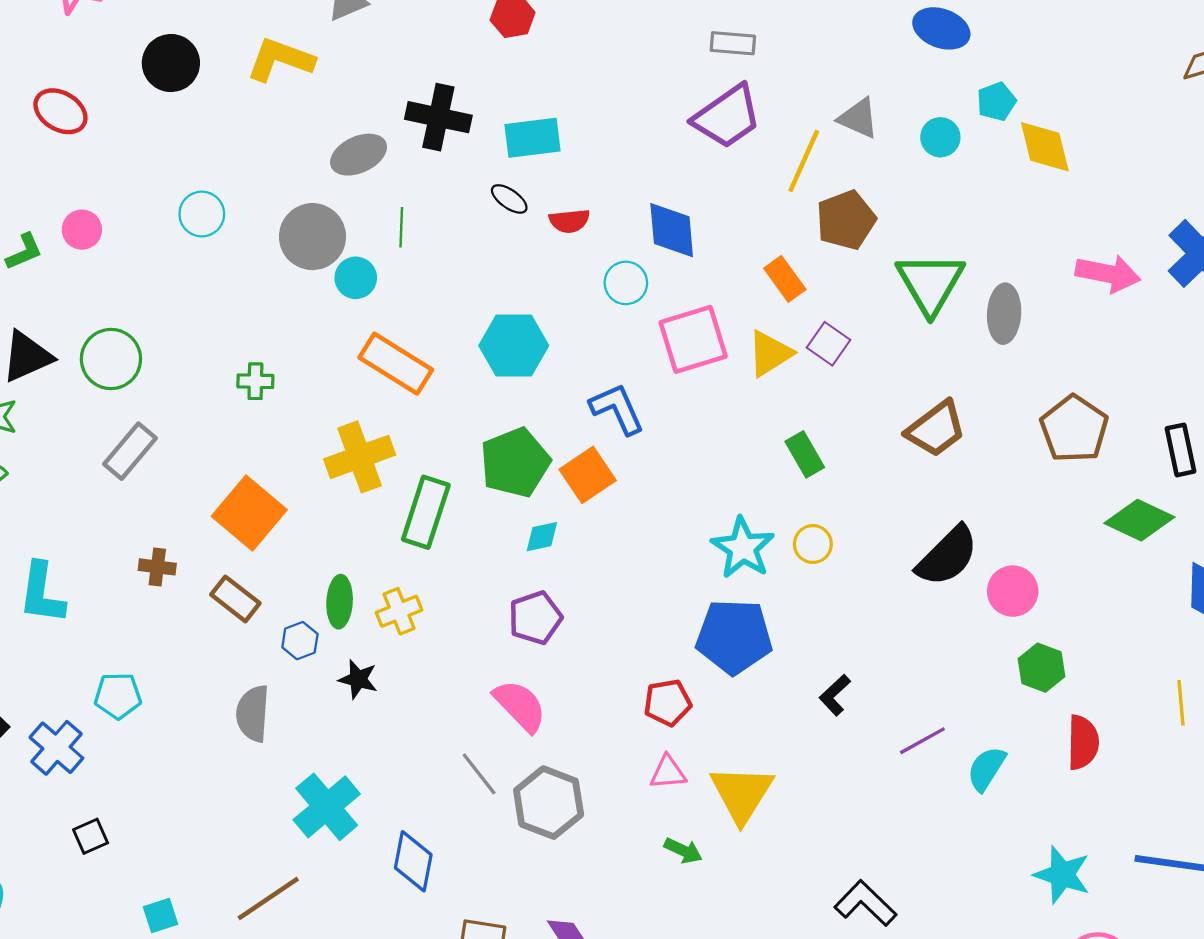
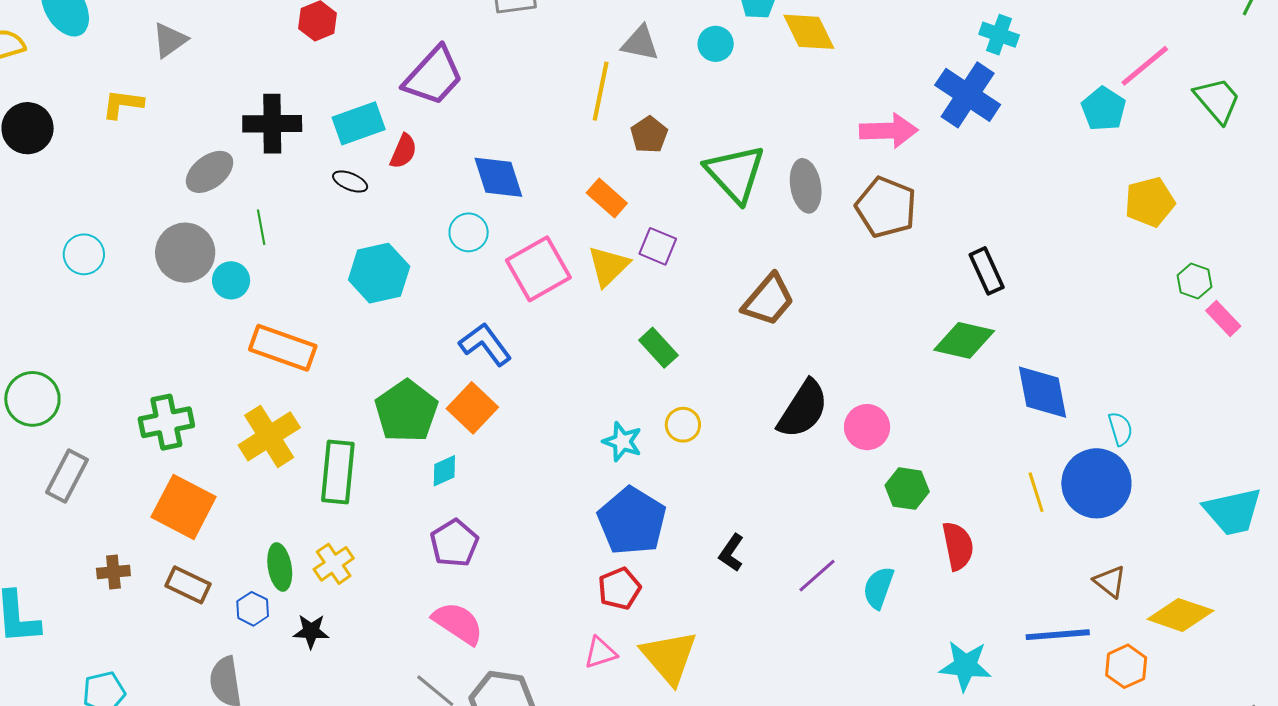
yellow L-shape: (280, 60) -> (123, 104), size x0.7
purple trapezoid: (727, 117) -> (433, 76), moved
brown pentagon: (846, 220) -> (649, 135), size x0.7
red semicircle: (569, 221) -> (403, 151), moved, turned -48
cyan hexagon: (514, 346) -> (379, 273), moved
green cross: (255, 381) -> (166, 422), moved, size x1.6
brown pentagon: (1074, 429) -> (886, 207), moved
cyan star: (743, 548) -> (622, 442), size x0.7
blue pentagon: (734, 637) -> (632, 521), turned -30
red pentagon: (668, 703) -> (619, 589), moved

